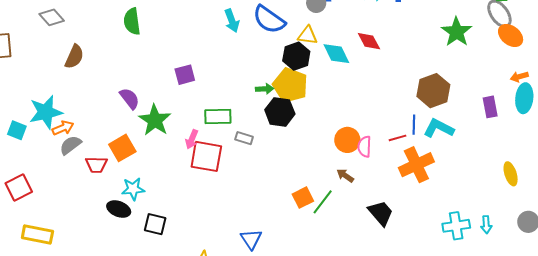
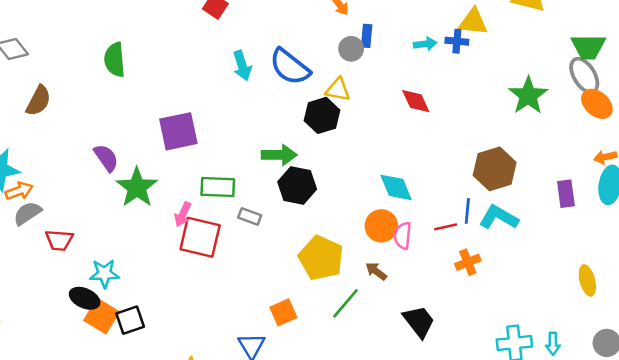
cyan diamond: (336, 54) -> (396, 187), moved
purple square: (185, 75) -> (178, 131), size x1.5
yellow pentagon: (290, 85) -> (321, 258), moved
green arrow: (265, 89) -> (279, 155), size x1.5
orange square: (122, 148) -> (101, 316), moved, turned -32
orange cross: (416, 165) -> (468, 262), size x0.6
orange square: (303, 198) -> (283, 312), moved
black square: (155, 224) -> (130, 320), turned -35

